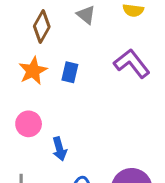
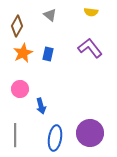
gray triangle: (86, 15) -> (50, 15), moved
brown diamond: (42, 27) -> (17, 26), moved

